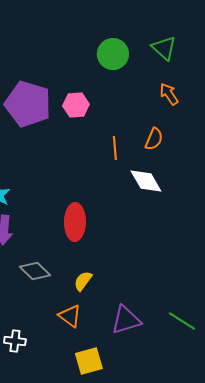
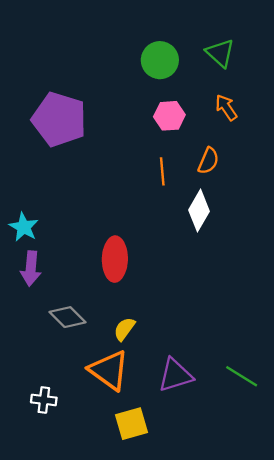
pink hexagon: (76, 105) -> (169, 116), moved
white diamond: (146, 181) -> (199, 211), turned 60
orange triangle: (70, 316) -> (109, 370), size x1.5

